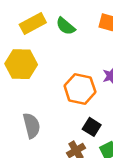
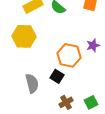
black square: (92, 127) -> (57, 76), moved

